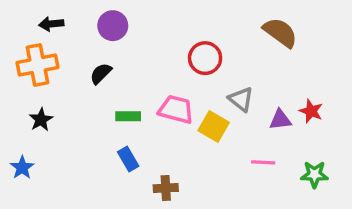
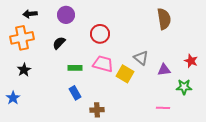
brown semicircle: (280, 32) -> (164, 19), turned 45
red circle: (205, 58) -> (100, 34), moved
red star: (311, 111) -> (191, 61), moved
pink line: (263, 162) -> (163, 108), moved
green star: (314, 174) -> (184, 87), moved

